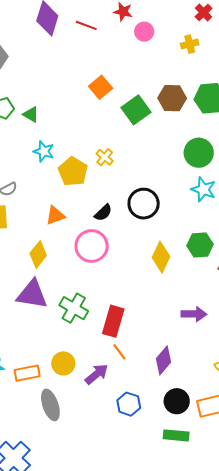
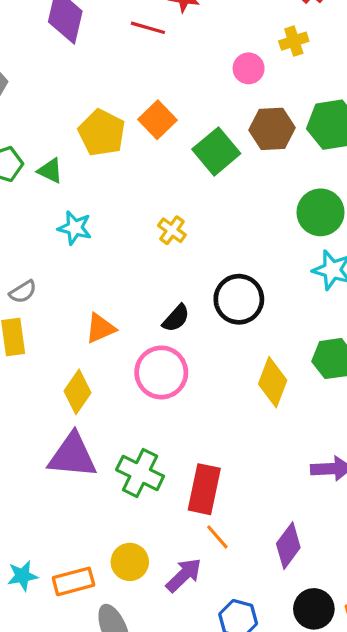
red line: (86, 25) -> (148, 28), moved
pink circle: (144, 32) -> (249, 68), moved
yellow pentagon: (73, 172) -> (102, 133), moved

